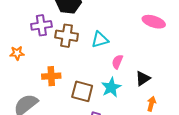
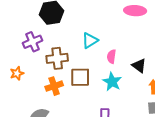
brown cross: (67, 36) -> (57, 58), moved
black triangle: (143, 78) -> (139, 66), turned -35
brown square: (82, 91) -> (80, 77), moved

